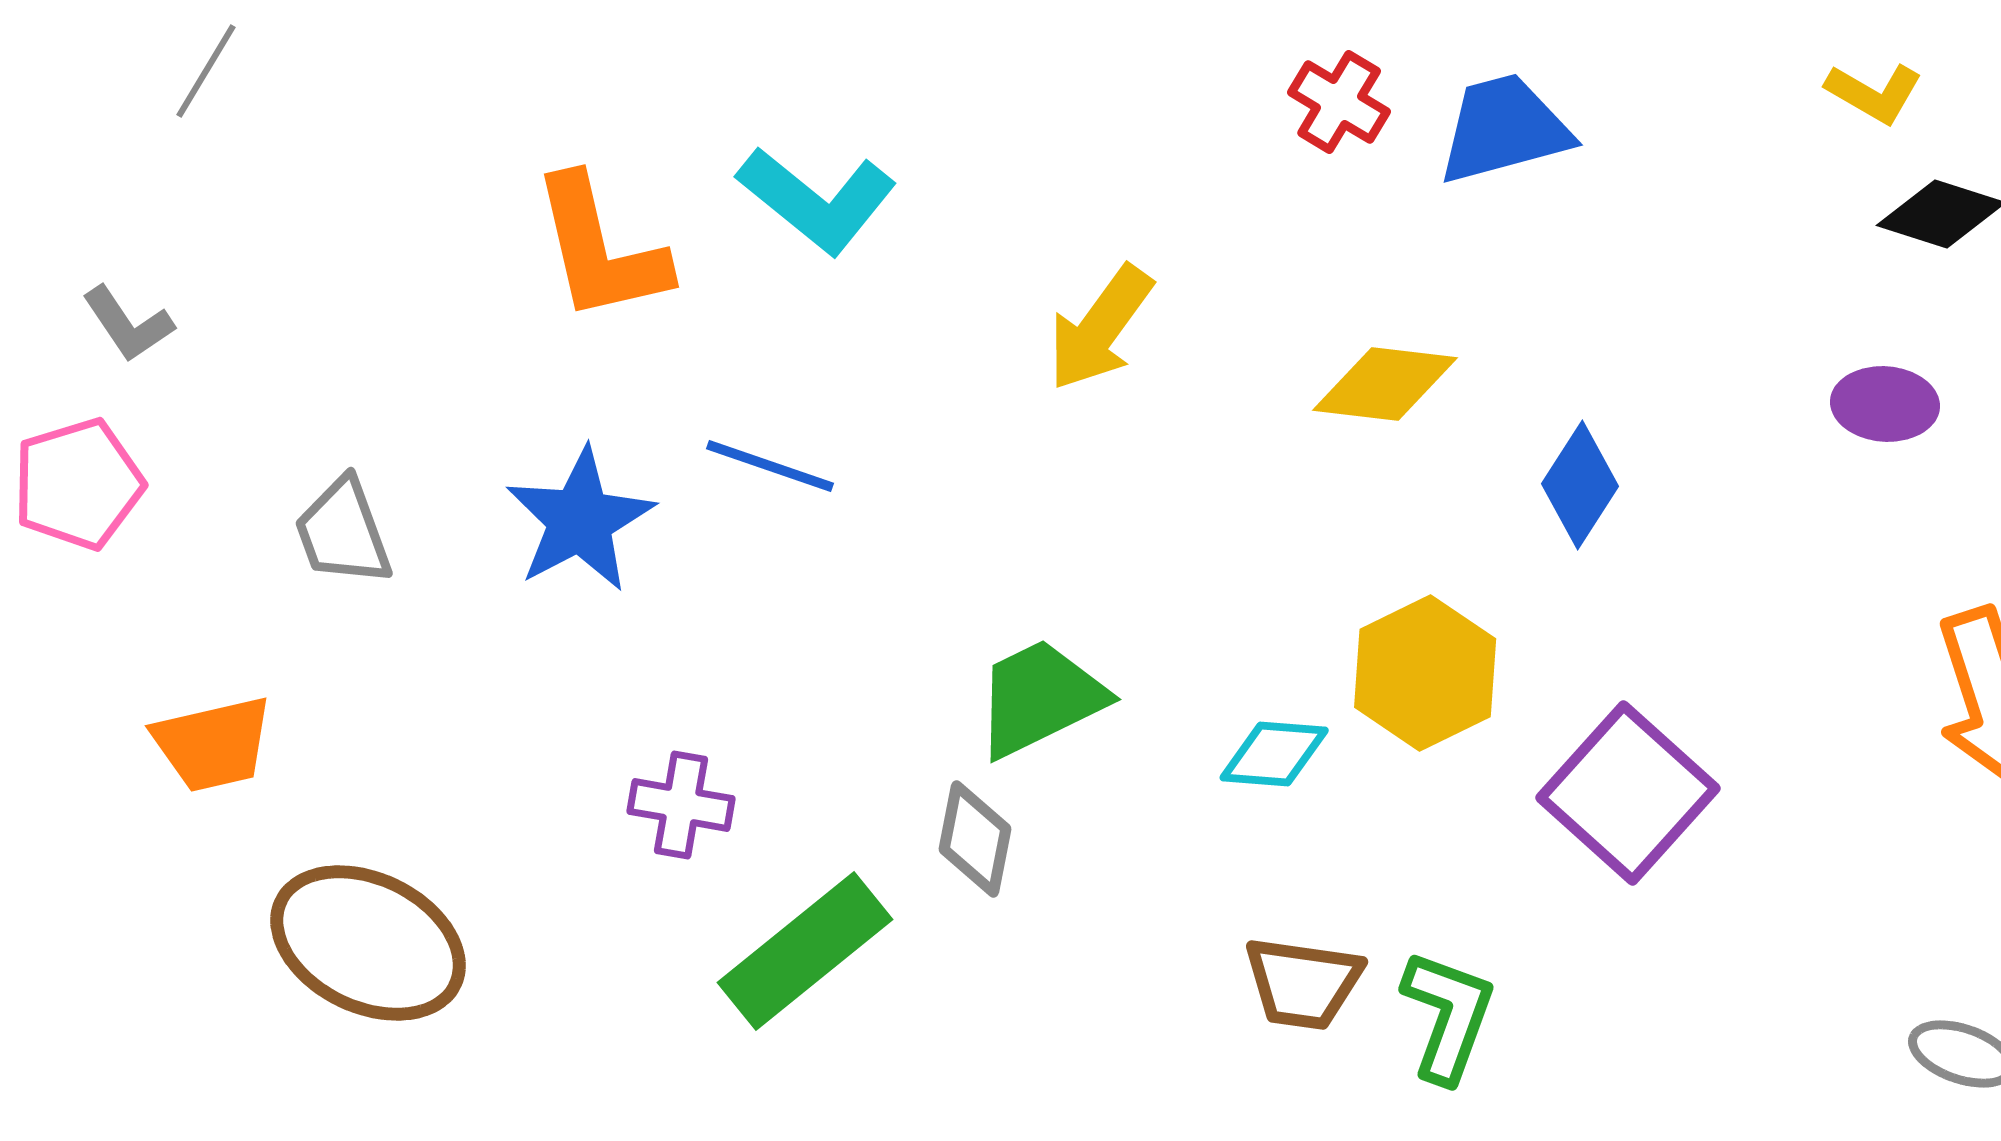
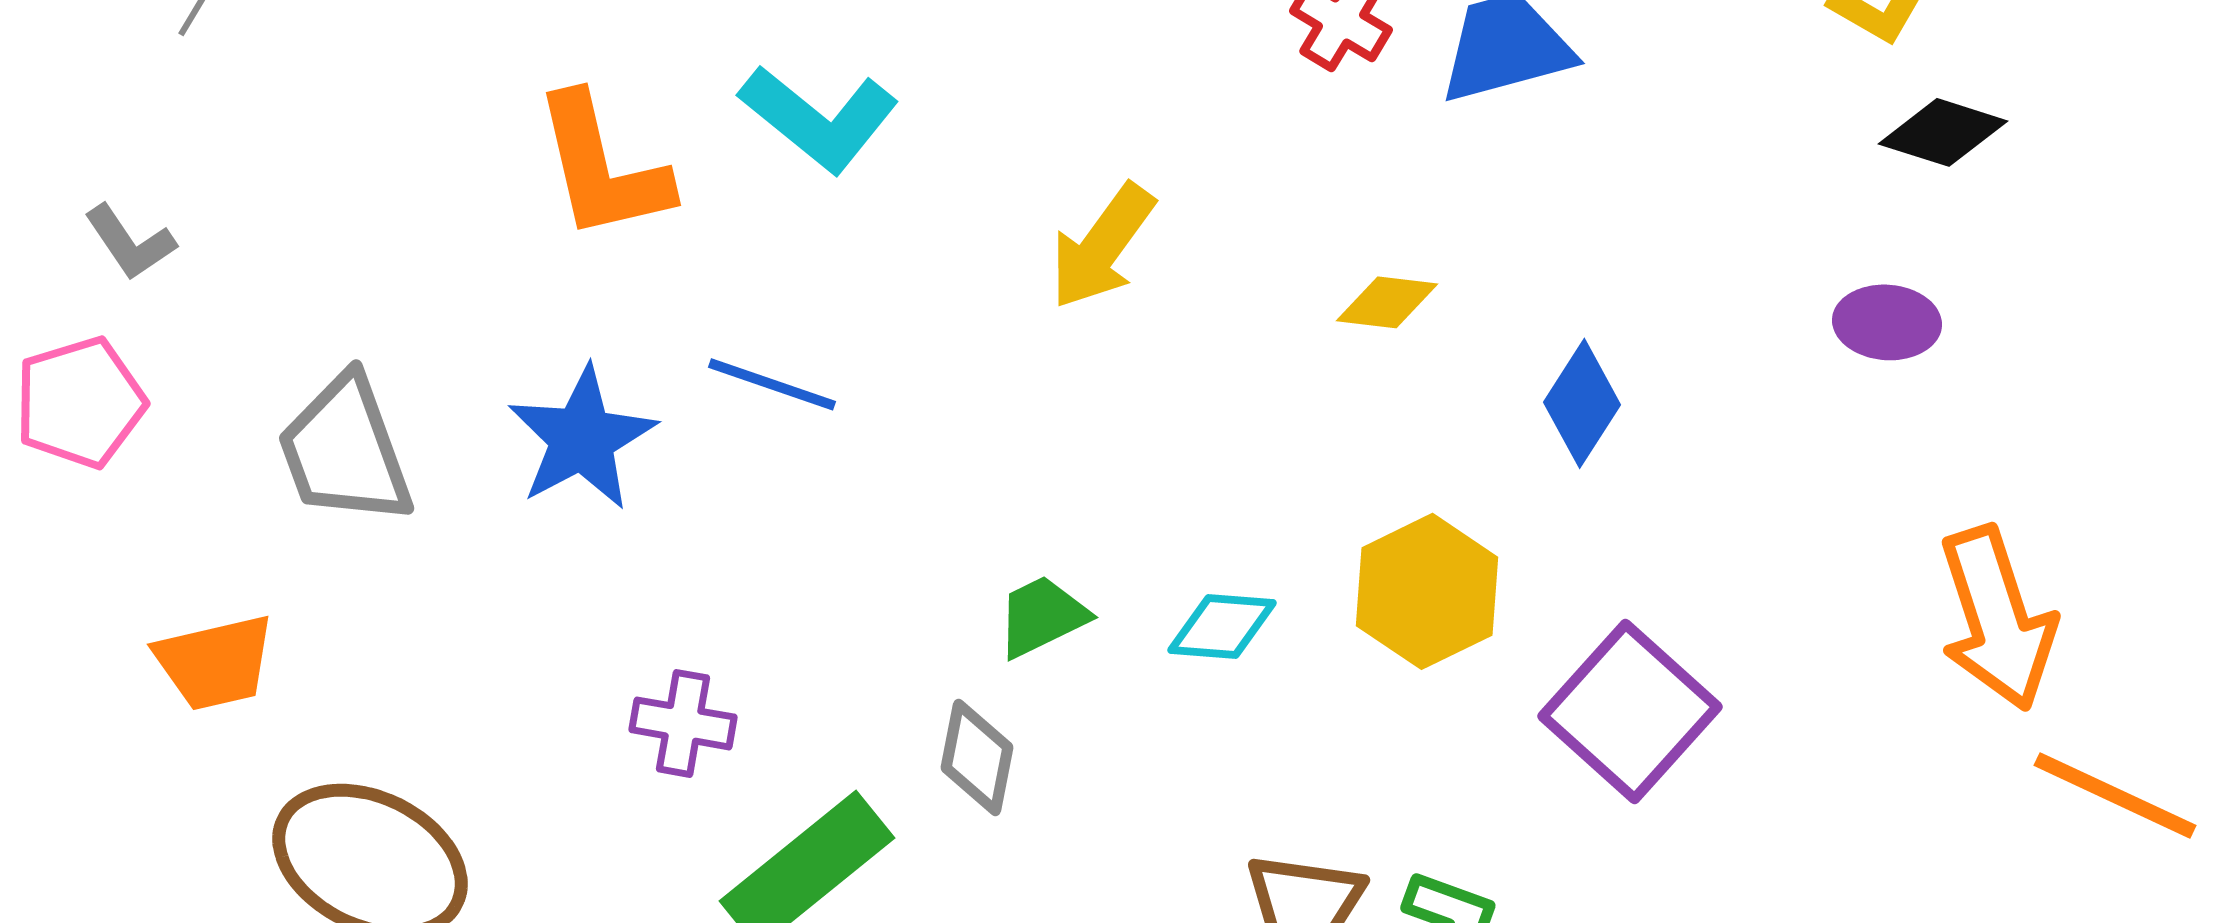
yellow diamond: (1385, 384) -> (1387, 302), size x0.7
gray trapezoid: (343, 532) -> (345, 450), size x1.4
green trapezoid: (1040, 698) -> (1042, 616), size x0.7
cyan diamond: (1274, 754) -> (1222, 626), moved

